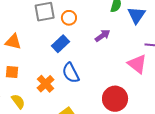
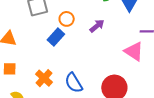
orange circle: (69, 18) -> (67, 19), moved
blue semicircle: (71, 73) -> (74, 83), moved

